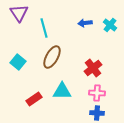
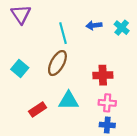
cyan line: (44, 28) -> (63, 33), moved
red cross: (93, 68) -> (103, 75), turned 36

